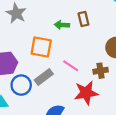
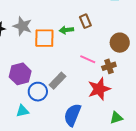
orange square: (41, 47) -> (44, 38), moved
pink line: (71, 66) -> (88, 59), moved

